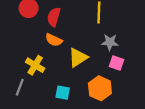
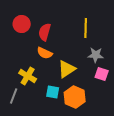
orange hexagon: (100, 88) -> (75, 97), moved
cyan square: (63, 93) -> (53, 92), moved

